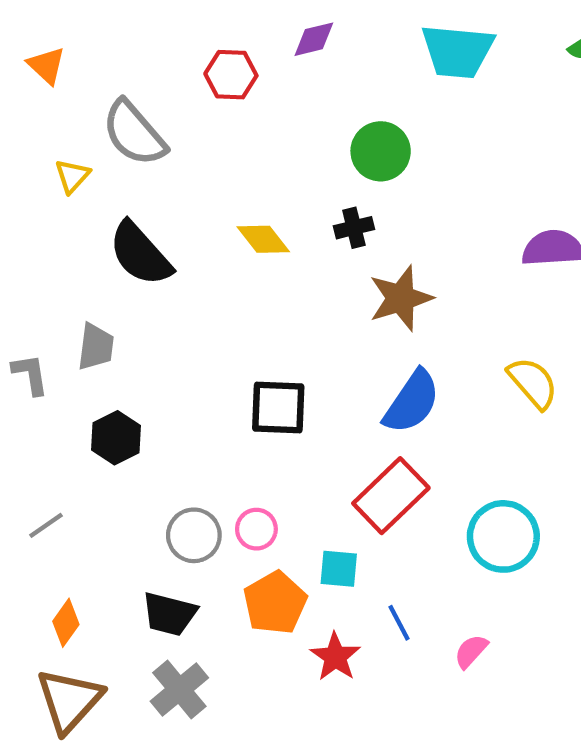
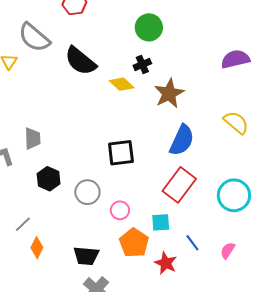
yellow diamond: (263, 239) -> (122, 84), moved
black semicircle: (140, 254) -> (80, 61), moved
gray circle: (194, 535) -> (87, 192), moved
orange diamond: (66, 623) -> (37, 248), moved

